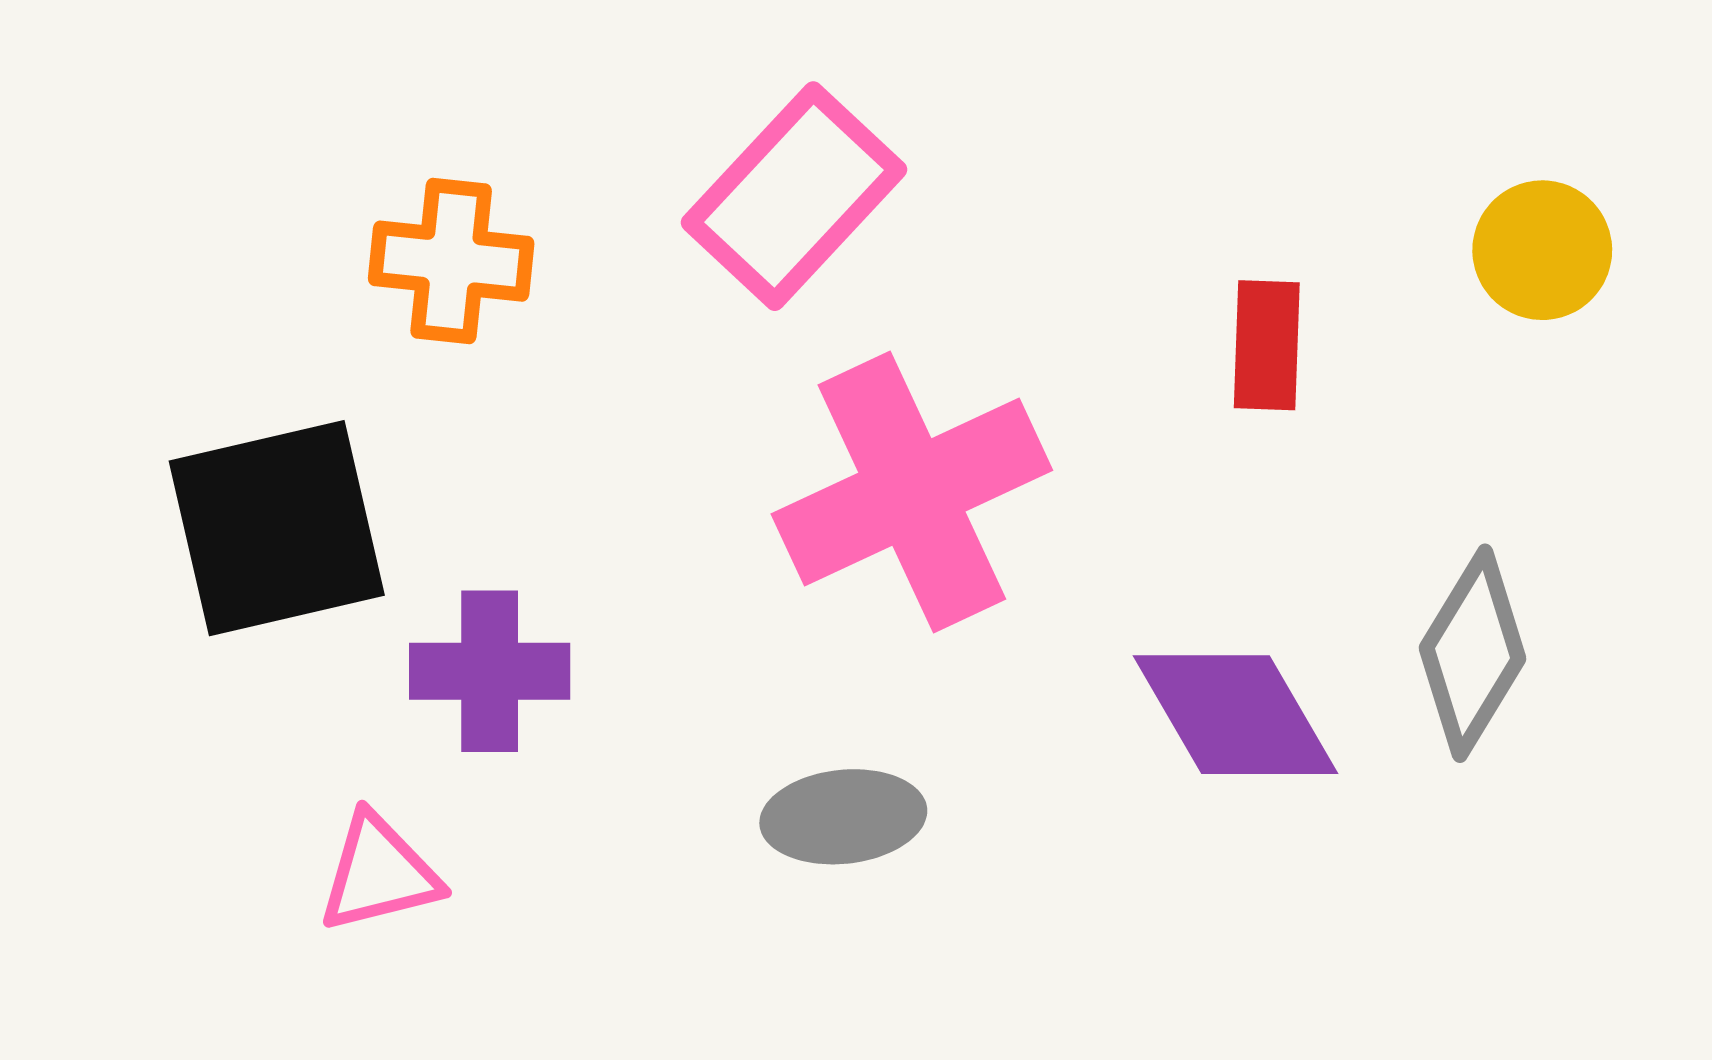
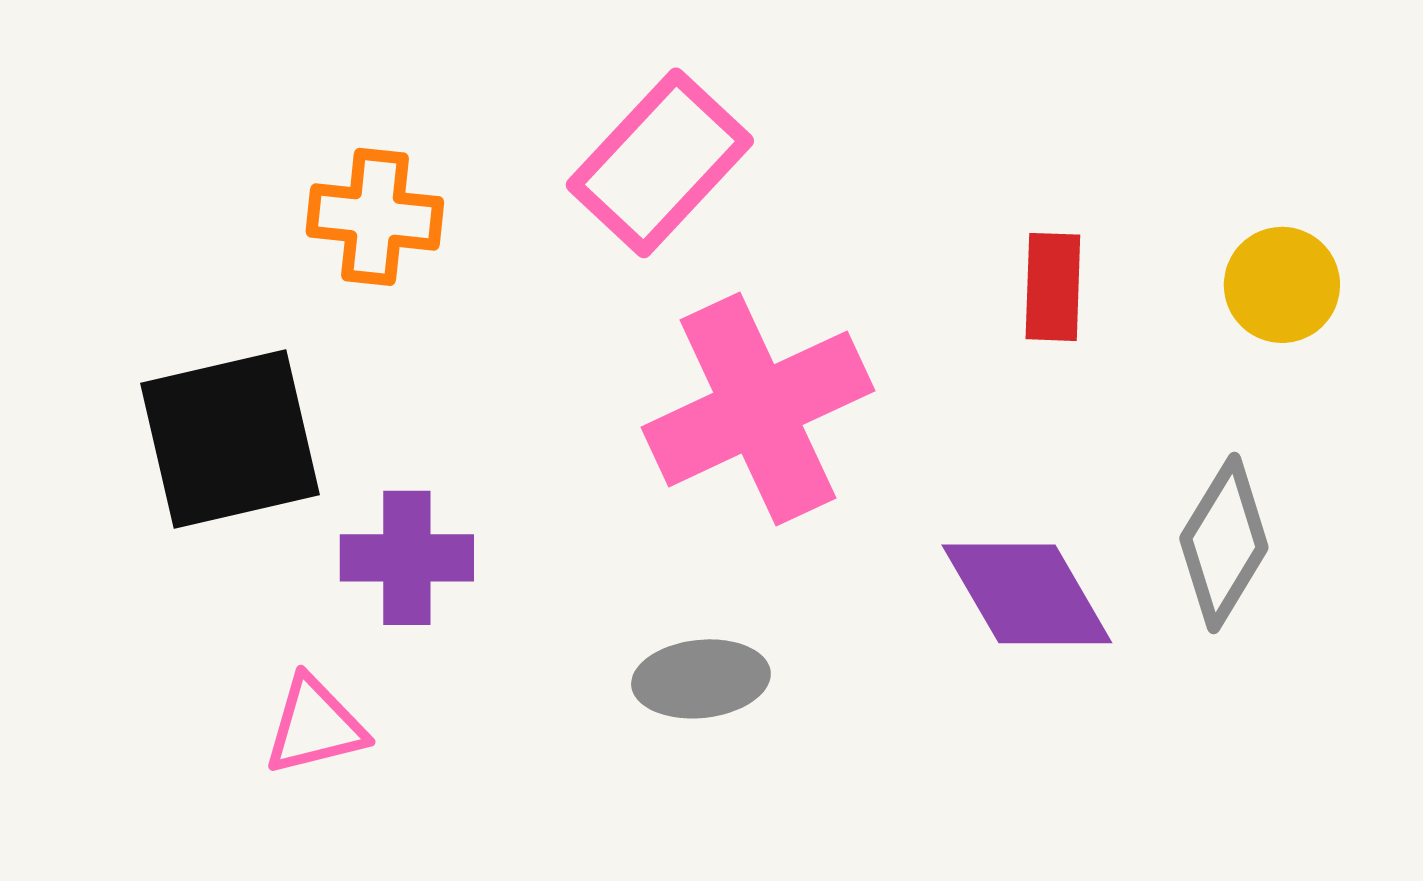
yellow circle: (1542, 250) -> (1282, 285), moved

